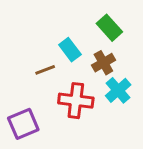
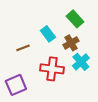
brown line: (45, 70) -> (23, 48), moved

